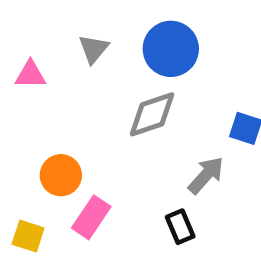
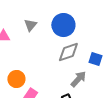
gray diamond: (152, 114) -> (68, 52), moved

